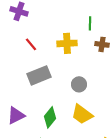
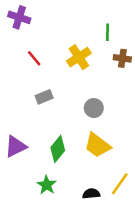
yellow cross: (67, 43) -> (79, 57), turned -30
gray rectangle: (39, 75) -> (44, 97), size x0.6

